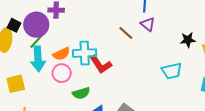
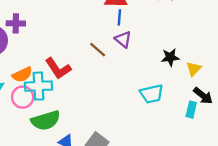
cyan cross: (85, 53) -> (39, 86), moved
red L-shape: (101, 65) -> (58, 68), moved
green semicircle: (81, 93) -> (46, 120), size x1.4

